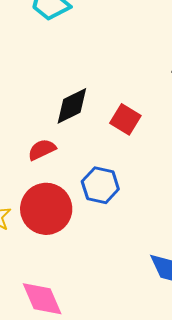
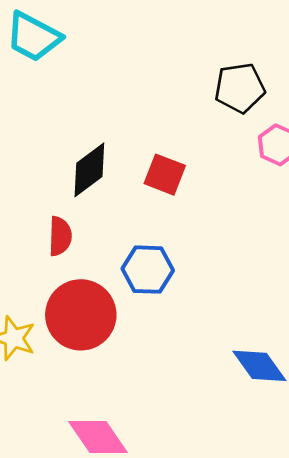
red semicircle: (42, 150) -> (60, 236), turned 128

